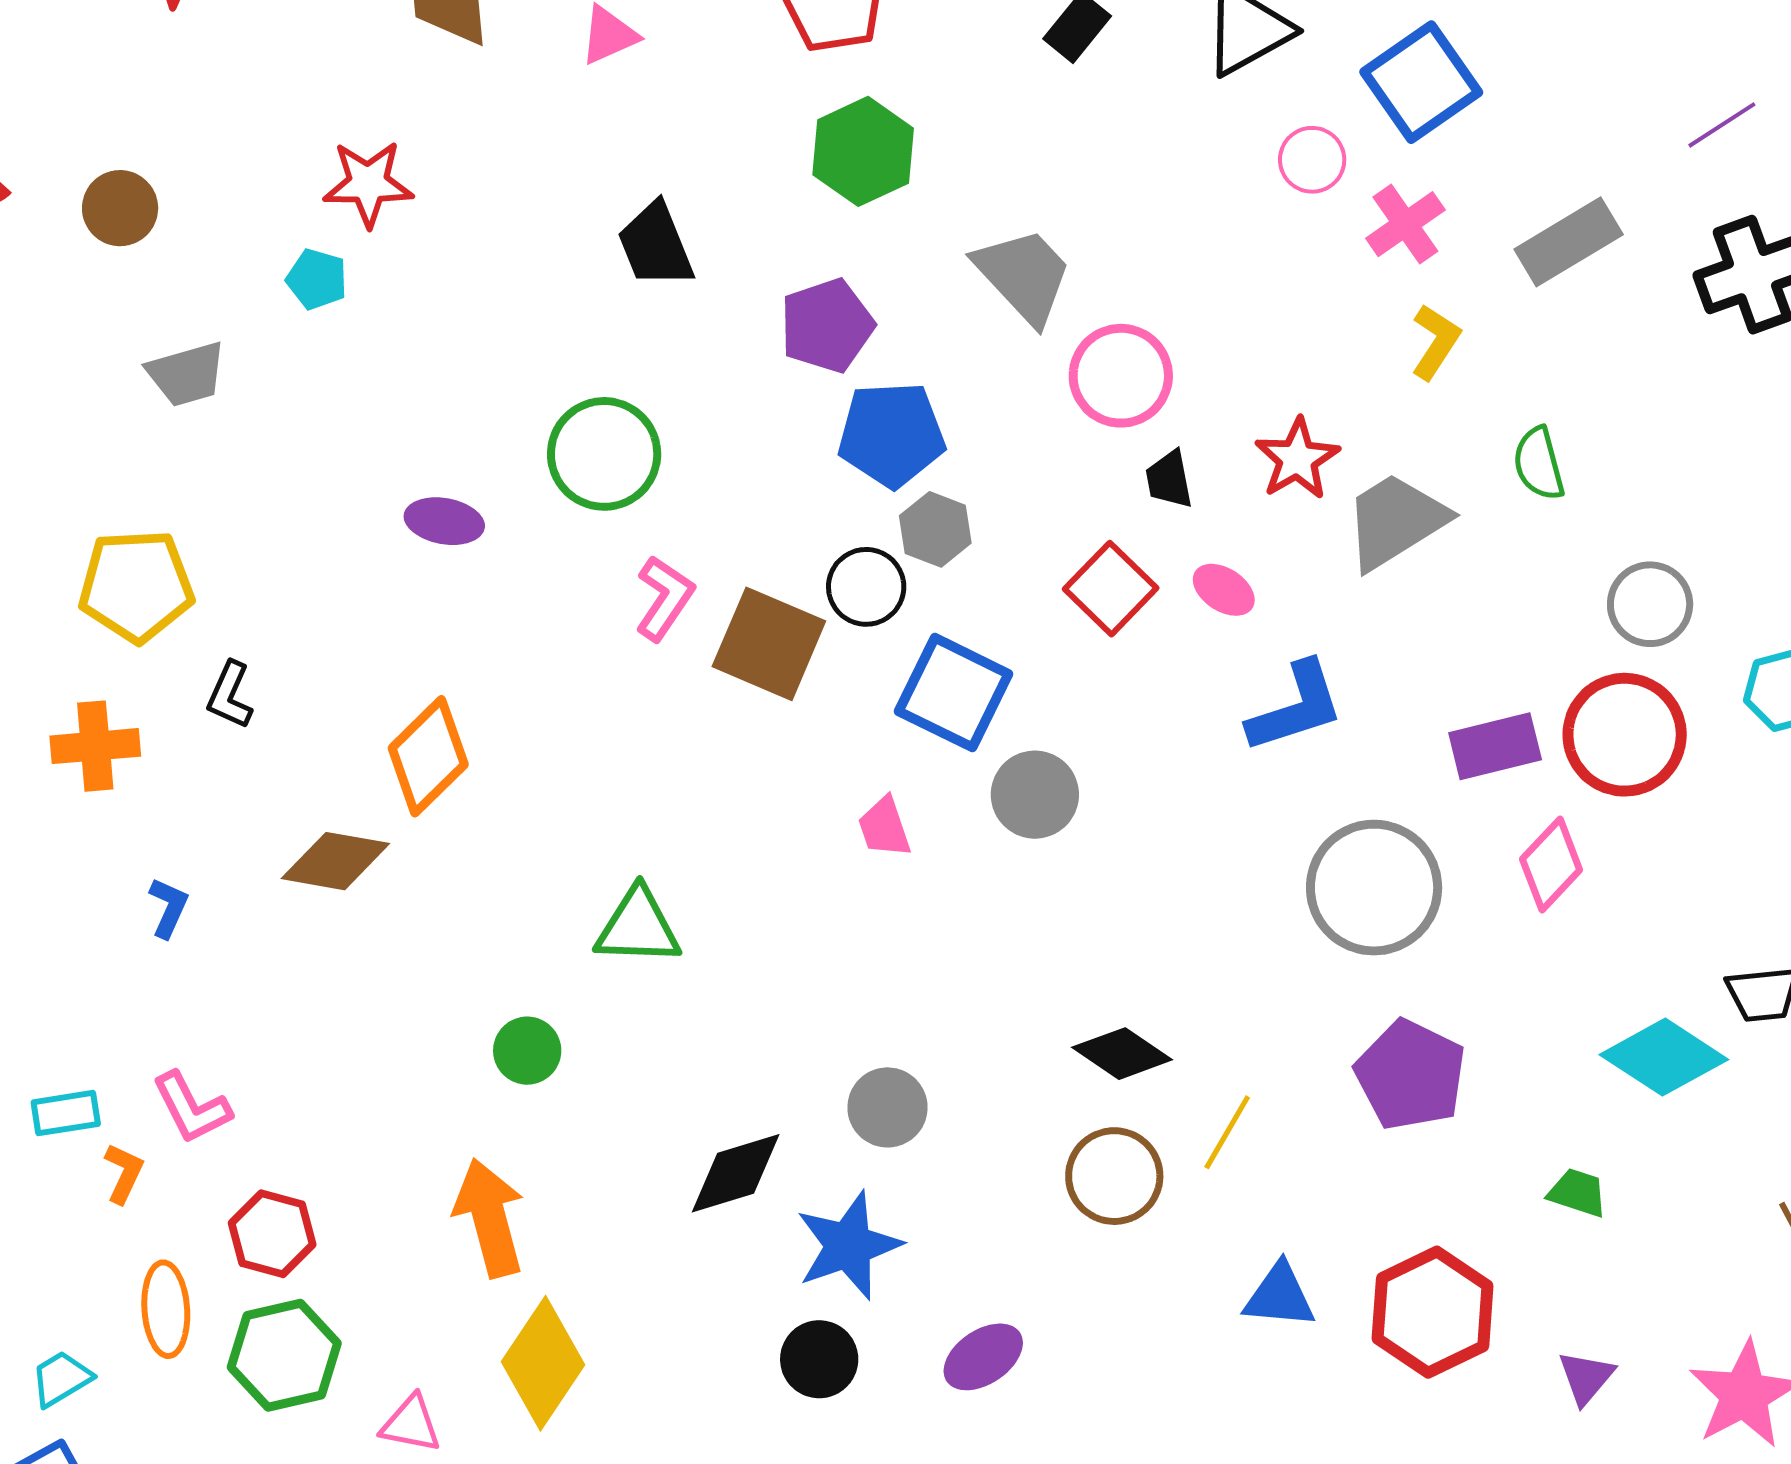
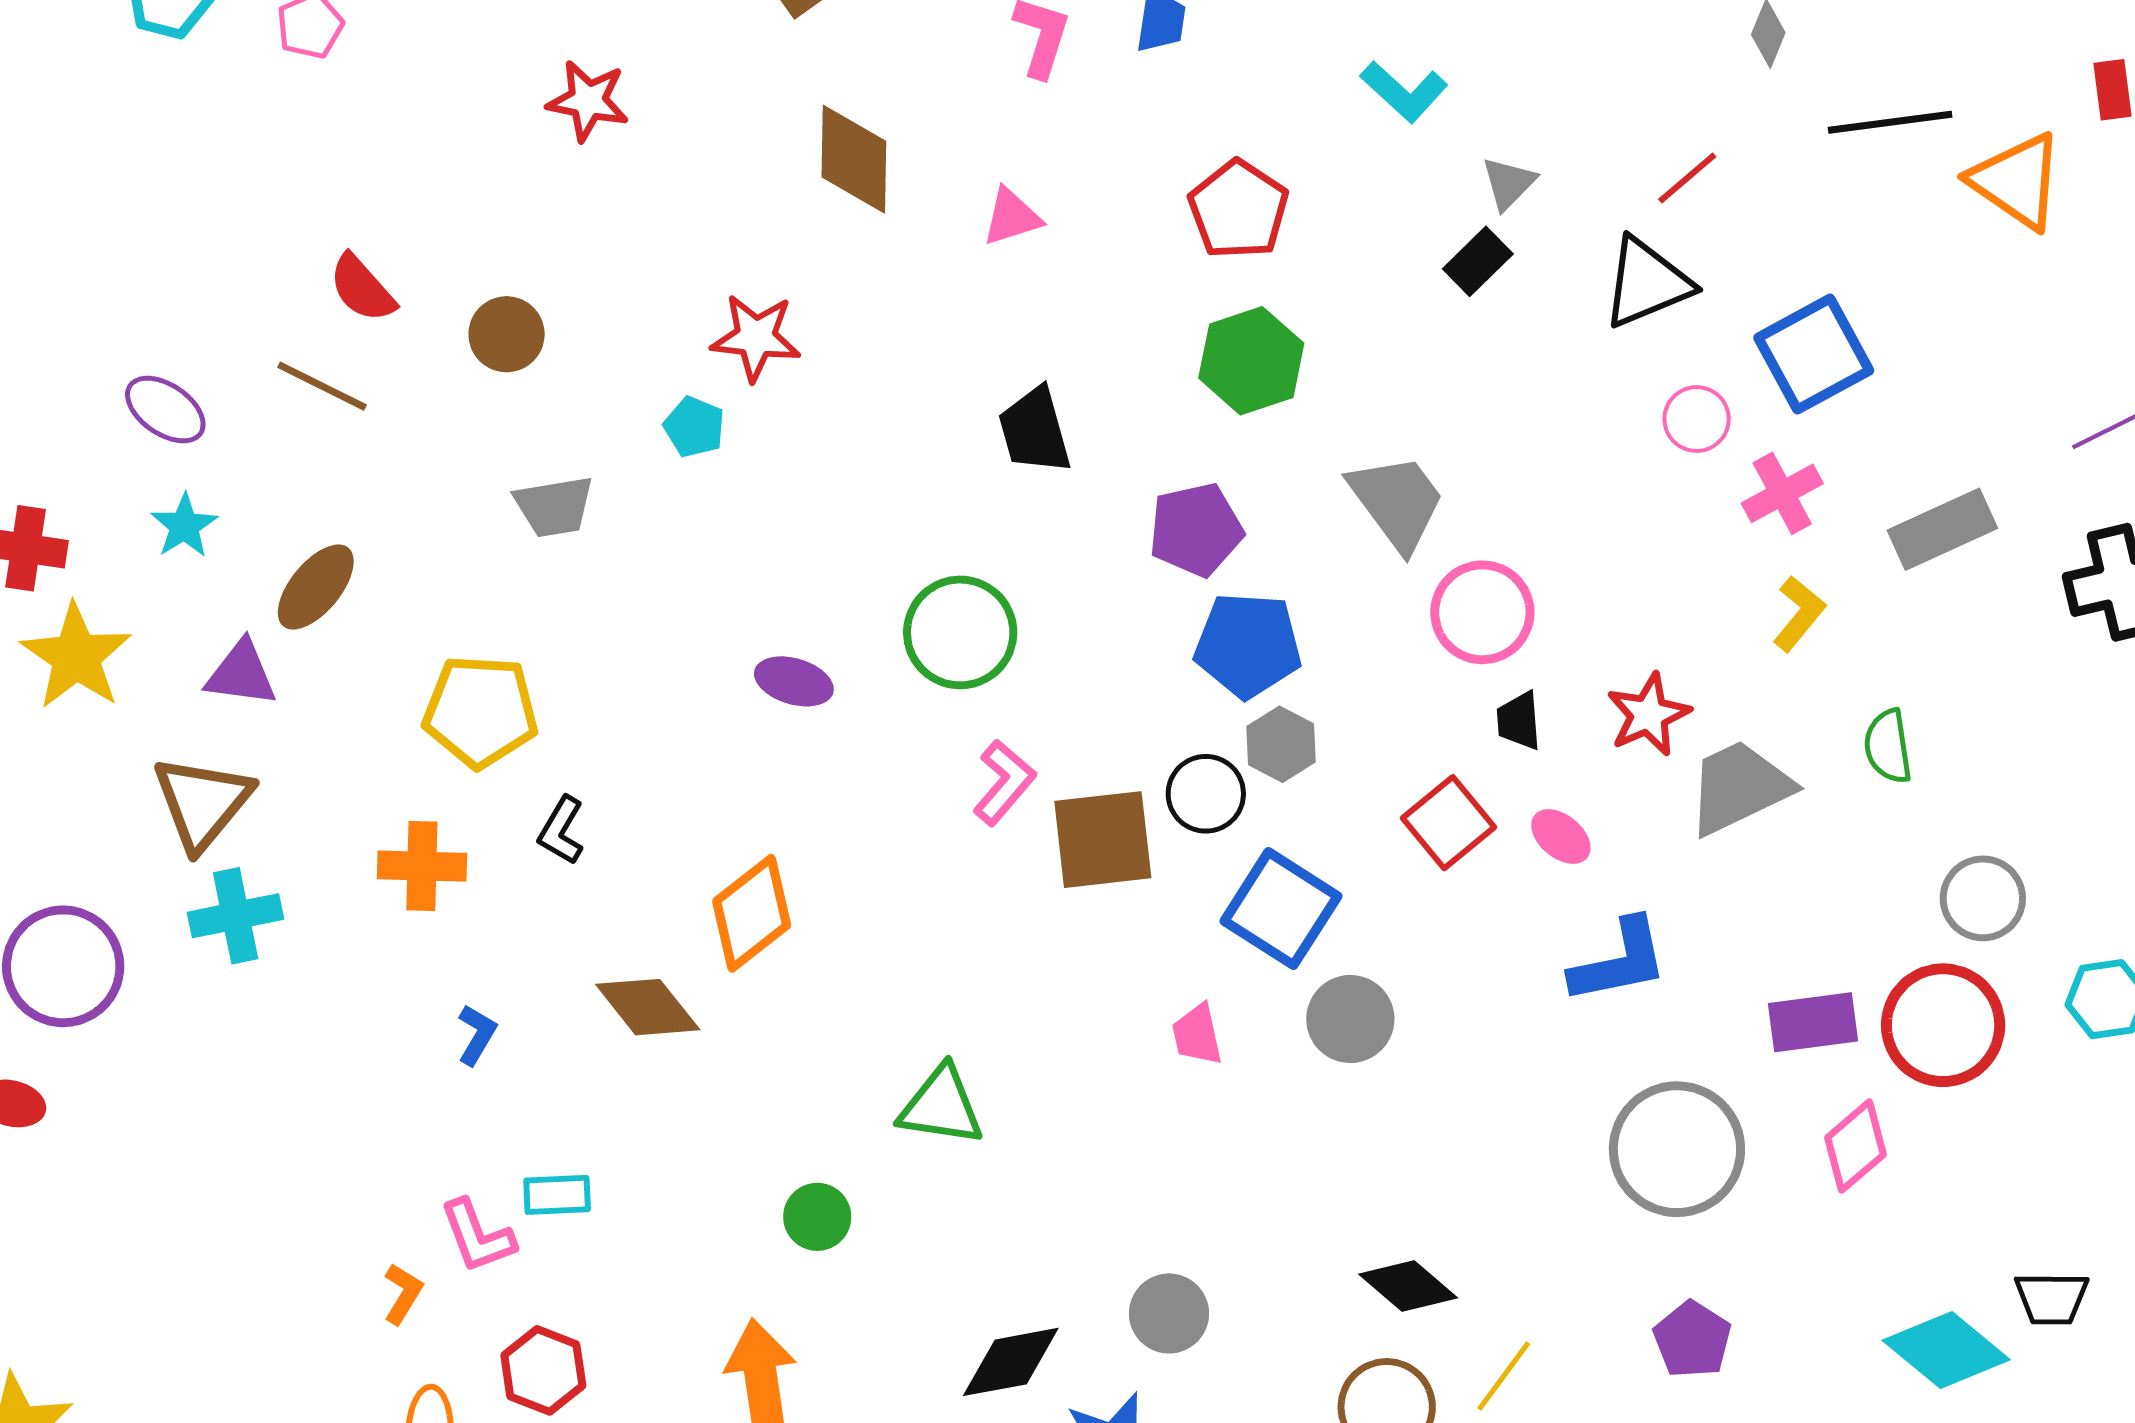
brown square: (769, 644) -> (1103, 840), turned -36
brown diamond: (335, 861) -> (648, 1007), turned 35
purple pentagon: (1411, 1075) -> (1692, 1339), size x0.7
cyan rectangle: (66, 1113) -> (557, 1195), moved

